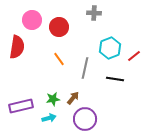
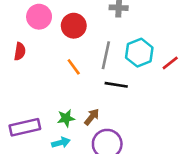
red semicircle: (17, 47) -> (20, 51), size x0.6
gray line: (85, 68) -> (106, 55), moved
black line: (115, 79) -> (116, 85), moved

